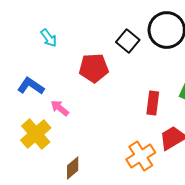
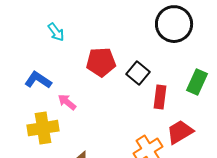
black square: (128, 41) -> (138, 73), moved
yellow cross: (36, 134) -> (43, 128), turned 32

